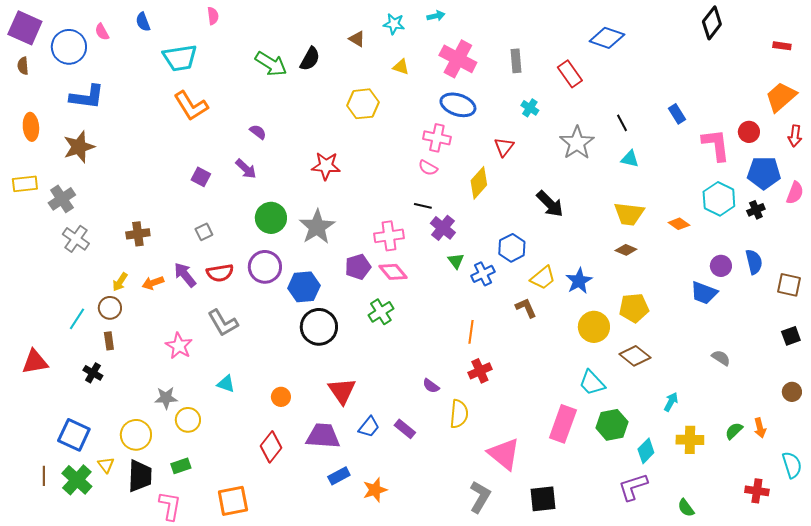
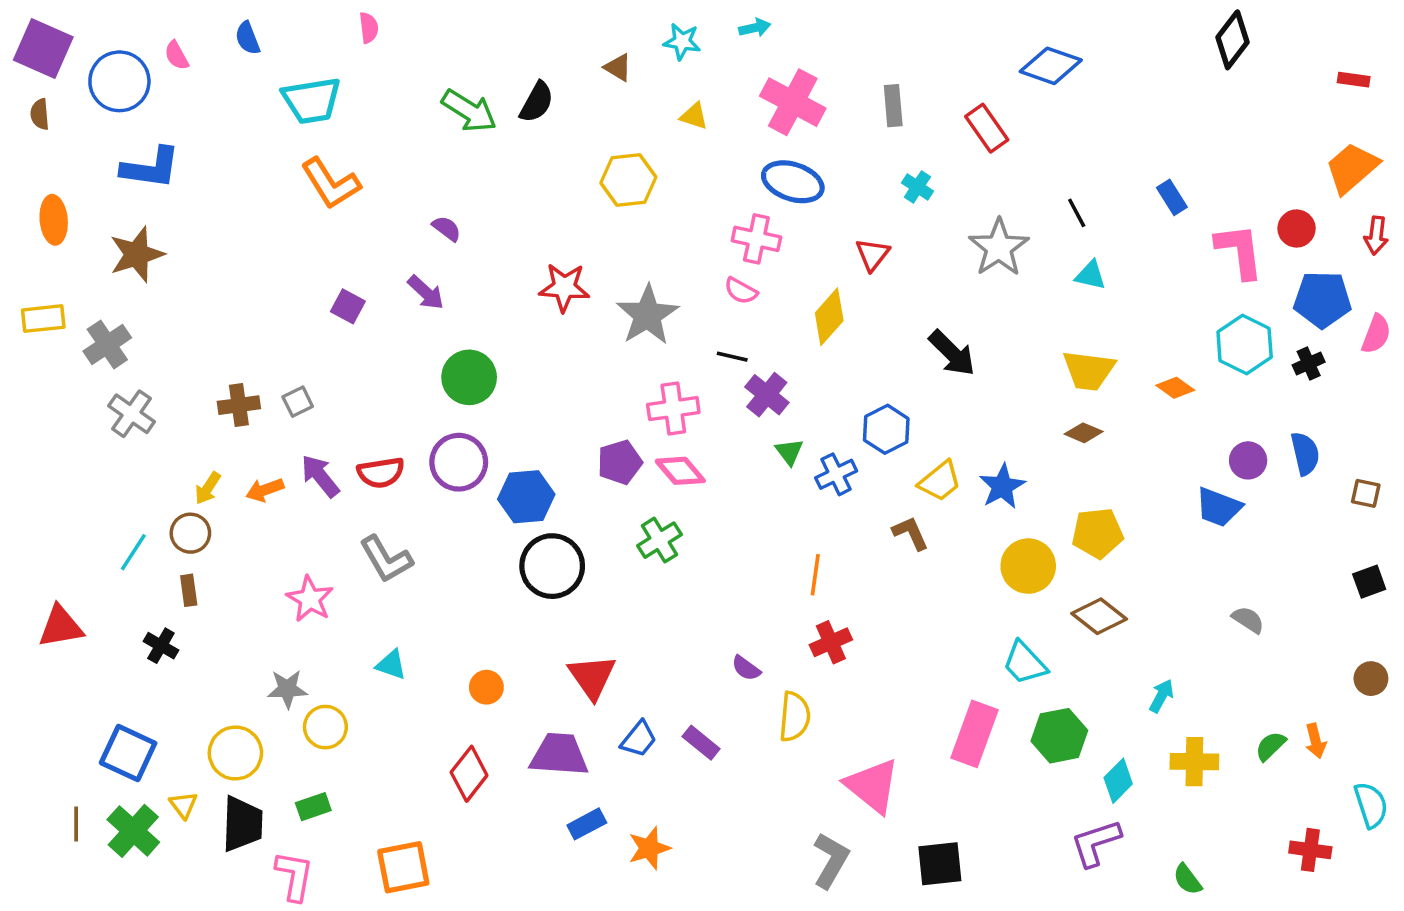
gray star: (317, 227) -> (647, 315), moved
gray square: (204, 232) -> (298, 402), moved
brown square: (789, 285) -> (1366, 493), size x0.7

